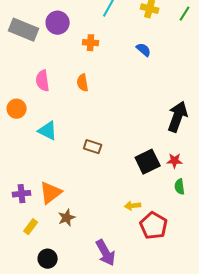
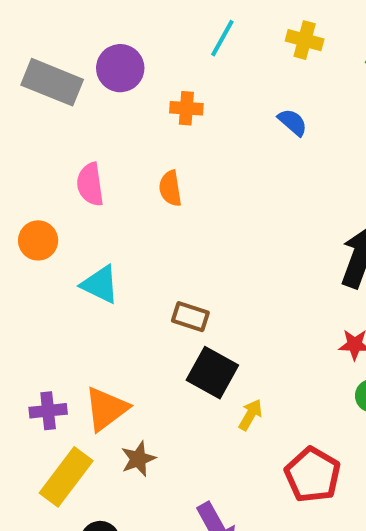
black square: (148, 162) -> (212, 373), moved, turned -35
yellow arrow: (133, 206) -> (250, 415), moved, turned 126
yellow rectangle: (31, 227) -> (66, 477), size x1.8

